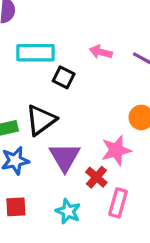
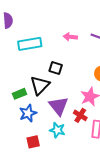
black square: (64, 77) -> (56, 68), moved
cyan star: (68, 211) -> (57, 130), moved

